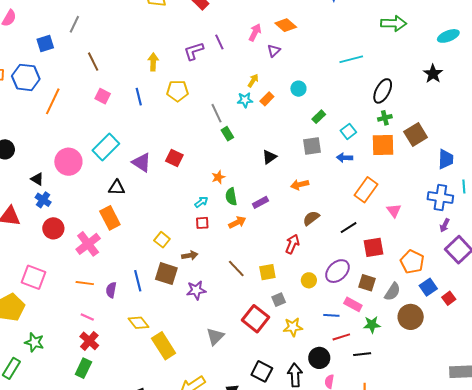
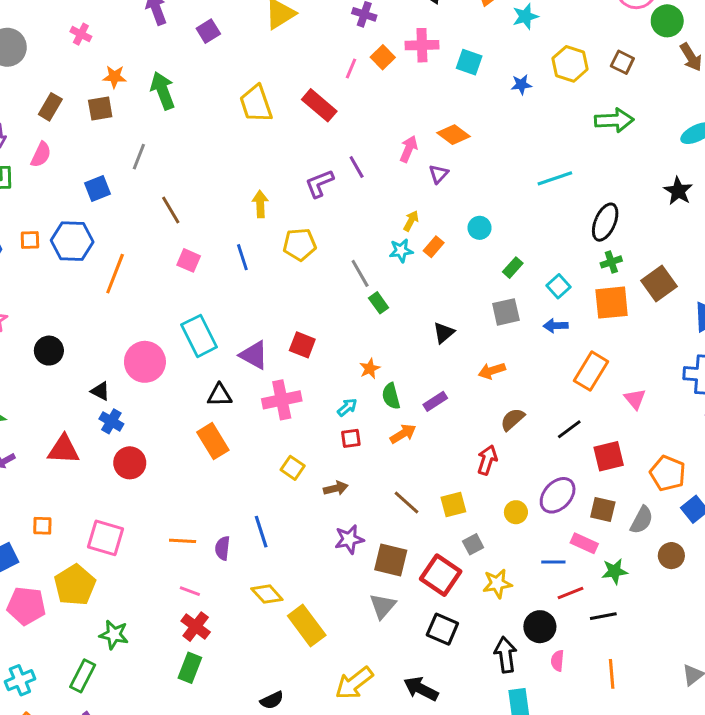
cyan rectangle: (106, 147) -> (199, 336), turned -68
pink cross: (88, 244) -> (282, 400), moved, turned 30
brown square: (166, 274) -> (391, 560), moved
brown circle: (411, 317) -> (671, 556), size x0.7
black square: (262, 371) -> (442, 629), moved

